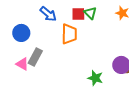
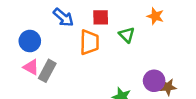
green triangle: (90, 13) -> (127, 35), moved
pink triangle: (22, 64) -> (31, 67), moved

